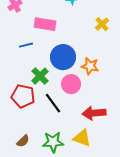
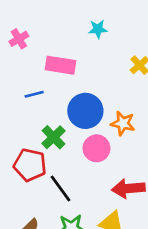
black line: (53, 103) -> (60, 188), moved

